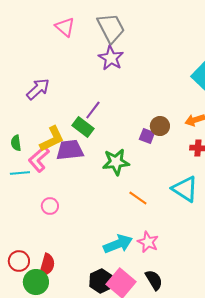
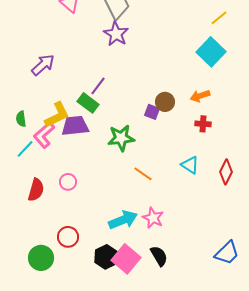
cyan line: (20, 173) -> (25, 149), turned -42
cyan triangle: (185, 189) -> (190, 165), size x0.7
pink circle: (50, 206) -> (68, 182), moved
red circle: (19, 261) -> (68, 237), moved
red semicircle: (47, 265) -> (36, 190), moved

